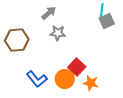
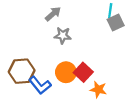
brown hexagon: (17, 40) -> (22, 71), moved
orange circle: (65, 79) -> (66, 72), moved

